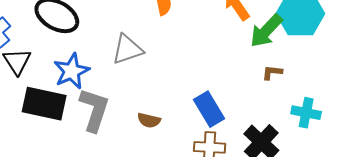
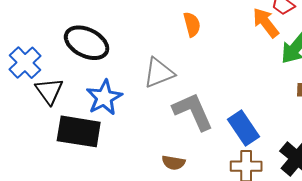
gray L-shape: (94, 110) -> (193, 111), moved, turned -39
brown semicircle: (149, 120) -> (173, 163), moved

